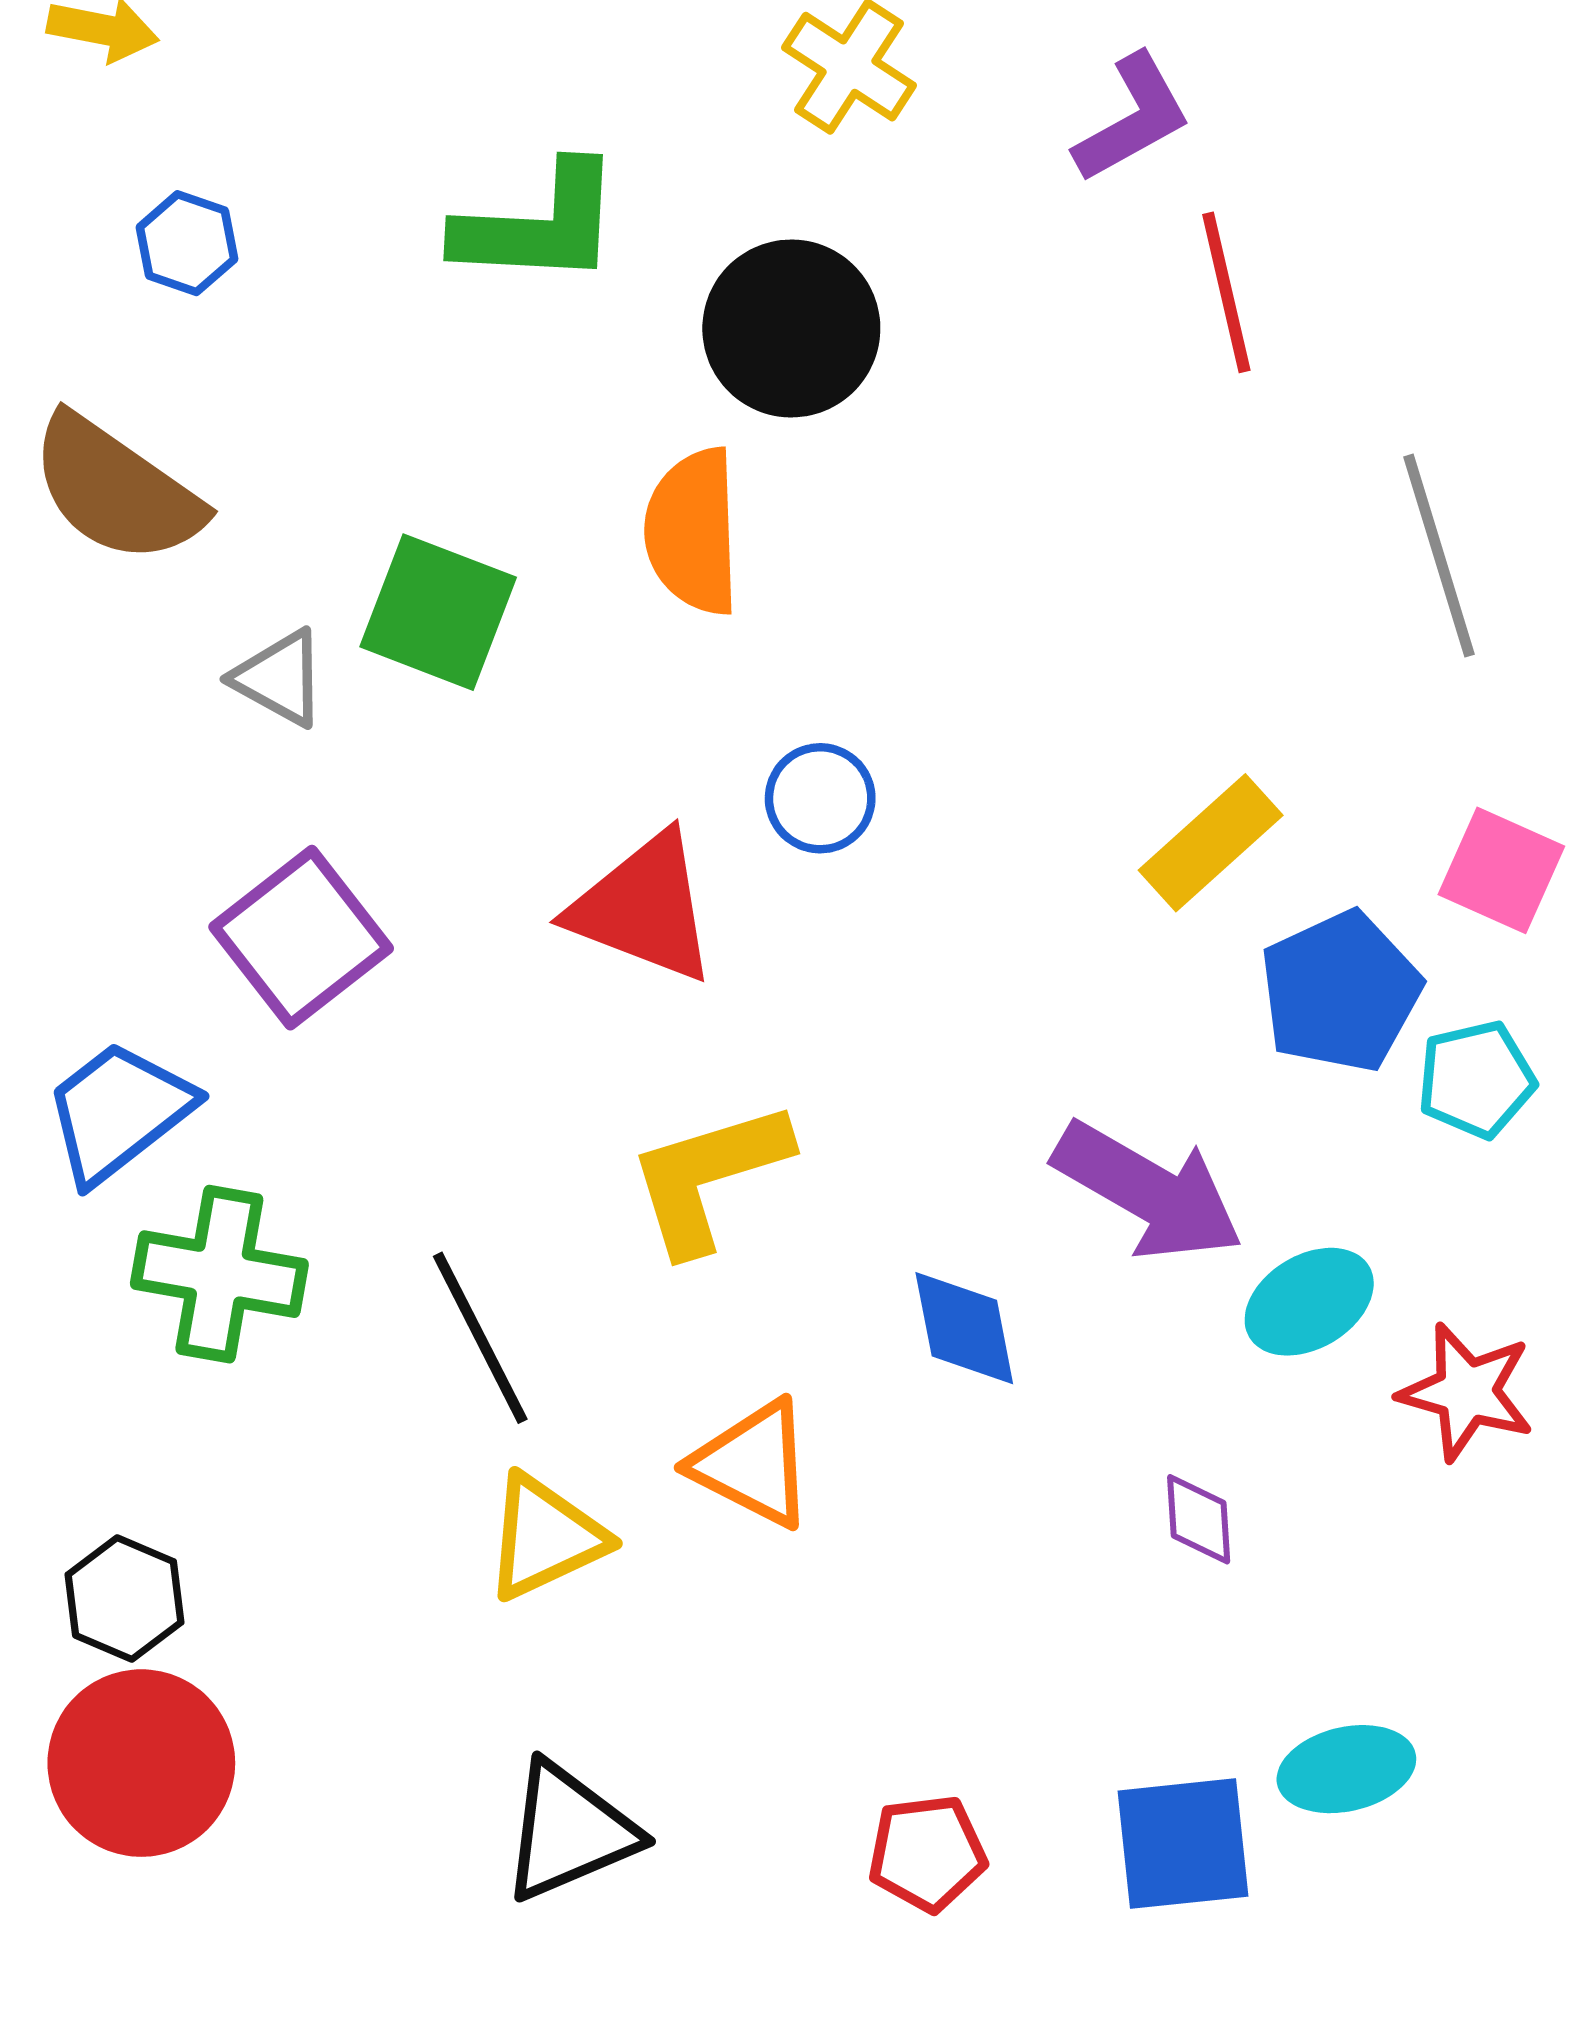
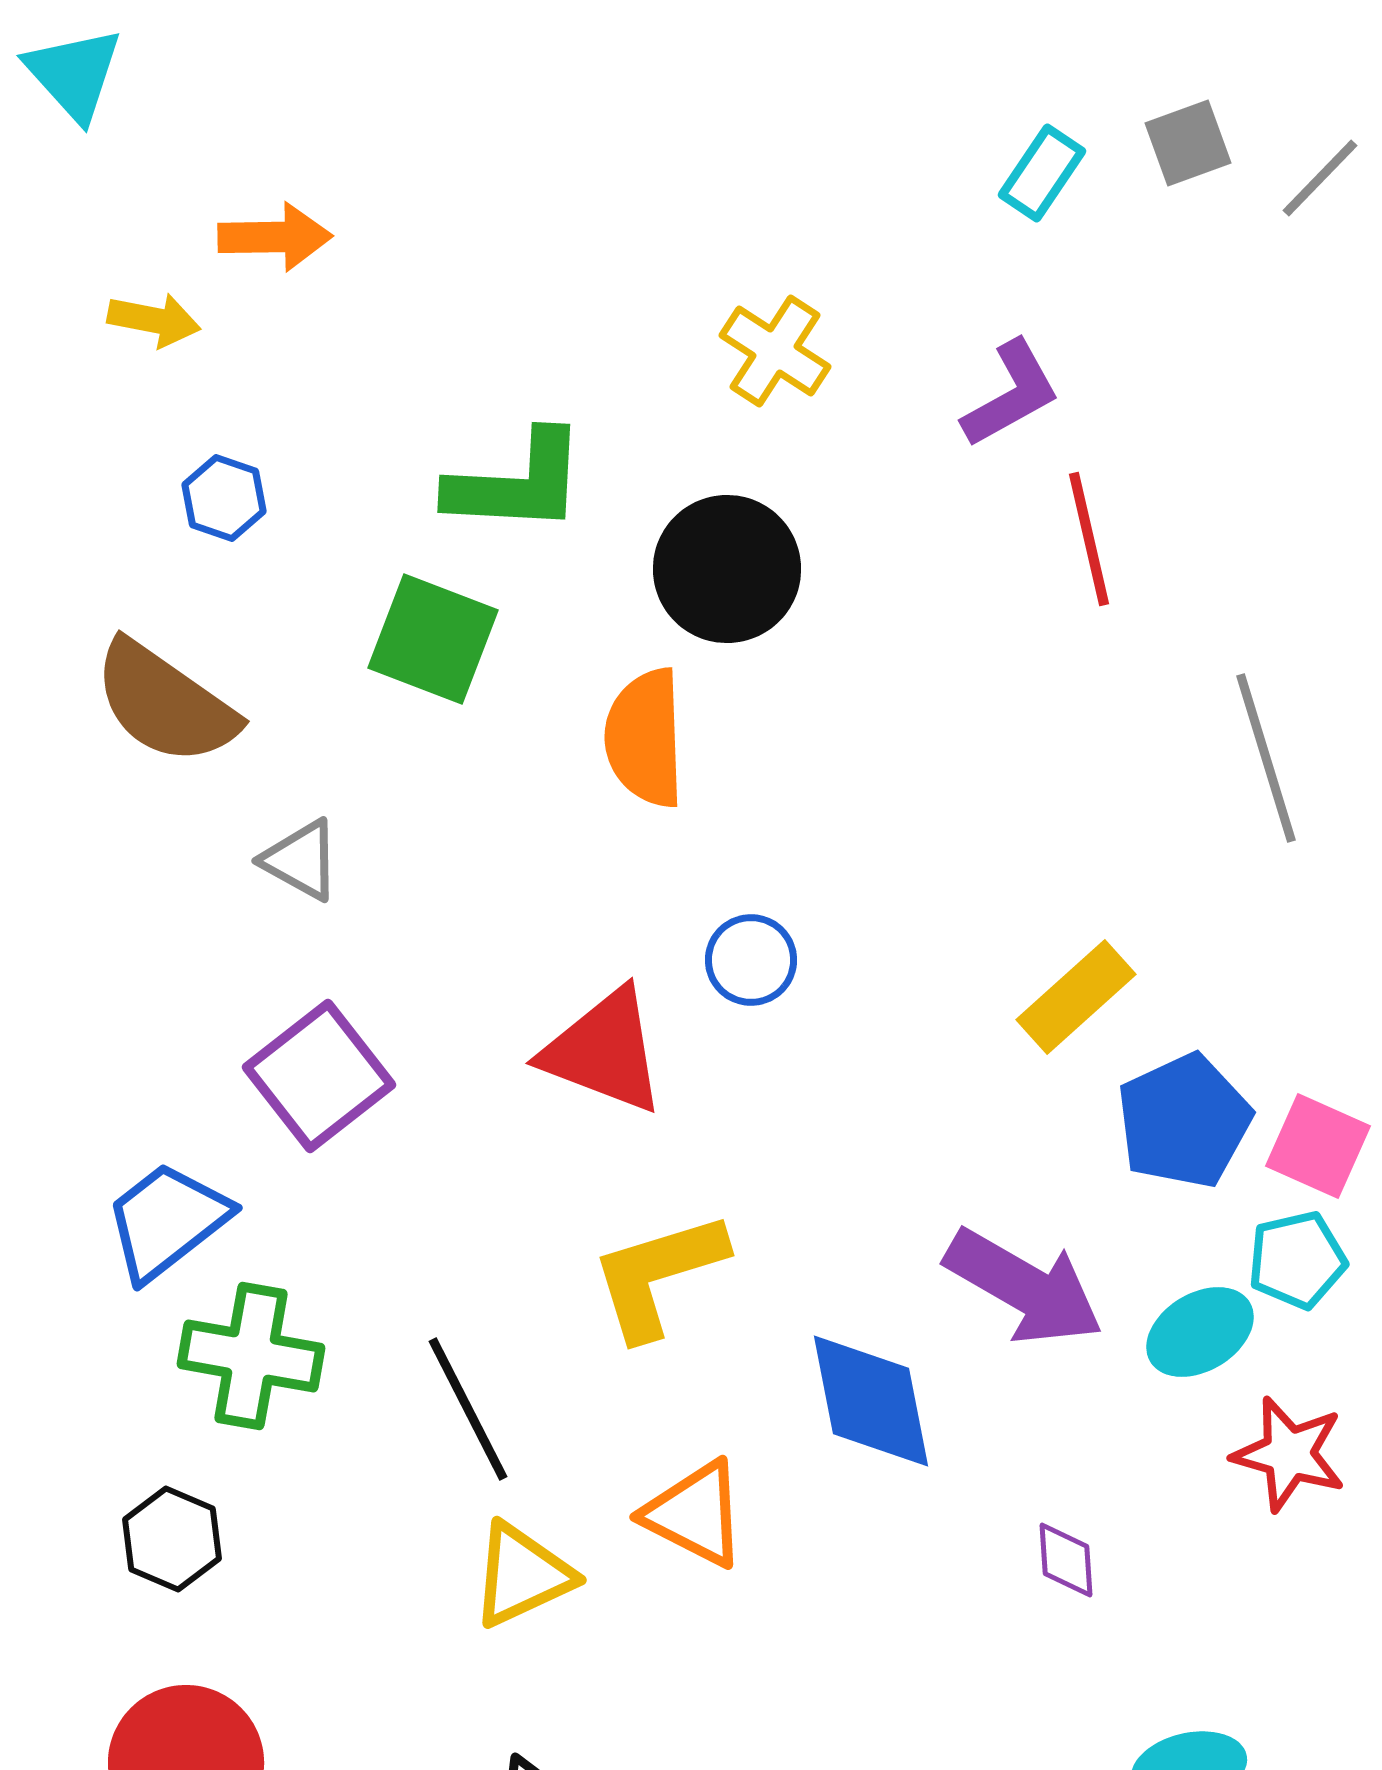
green square: (438, 612) -> (433, 639), moved
pink square: (1501, 870) -> (1318, 1146), moved
cyan pentagon: (1476, 1079) -> (1297, 1260), moved
cyan ellipse: (1309, 1302) -> (1200, 1332), moved
blue diamond: (964, 1328) -> (871, 1401), size x1.4
black hexagon: (124, 1598) -> (172, 1539), moved

